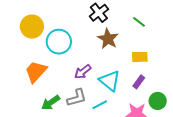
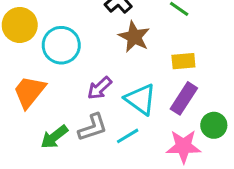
purple rectangle: (139, 82) -> (184, 98), size x1.5

